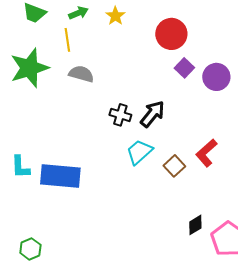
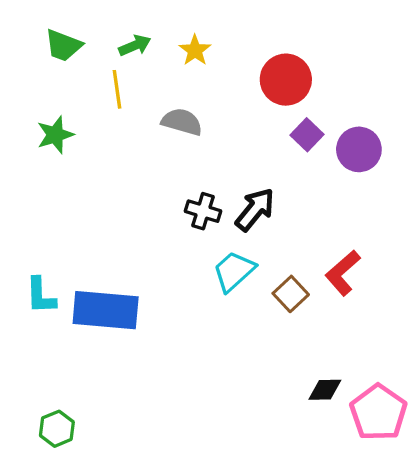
green star: (29, 68) -> (55, 135), size x0.6
gray semicircle: (81, 74) -> (182, 122), moved
black diamond: (195, 225) -> (325, 390), turned 30

